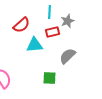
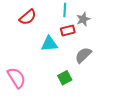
red semicircle: (21, 25) -> (28, 17), moved
green square: (49, 78) -> (65, 78), turned -32

